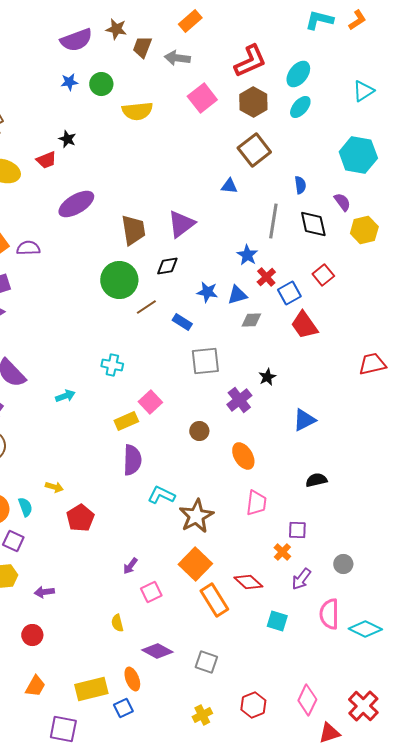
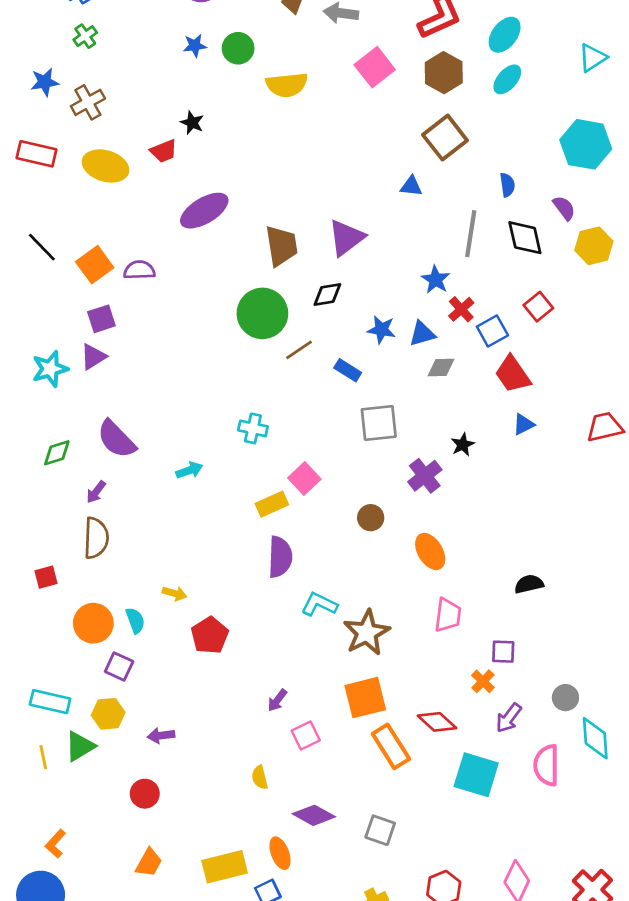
blue triangle: (304, 420) -> (524, 424), moved, size x0.7
orange square: (195, 564) -> (365, 698), turned 32
cyan square: (277, 621) -> (476, 775), size x1.6
cyan diamond: (365, 629) -> (595, 738), moved, turned 60

